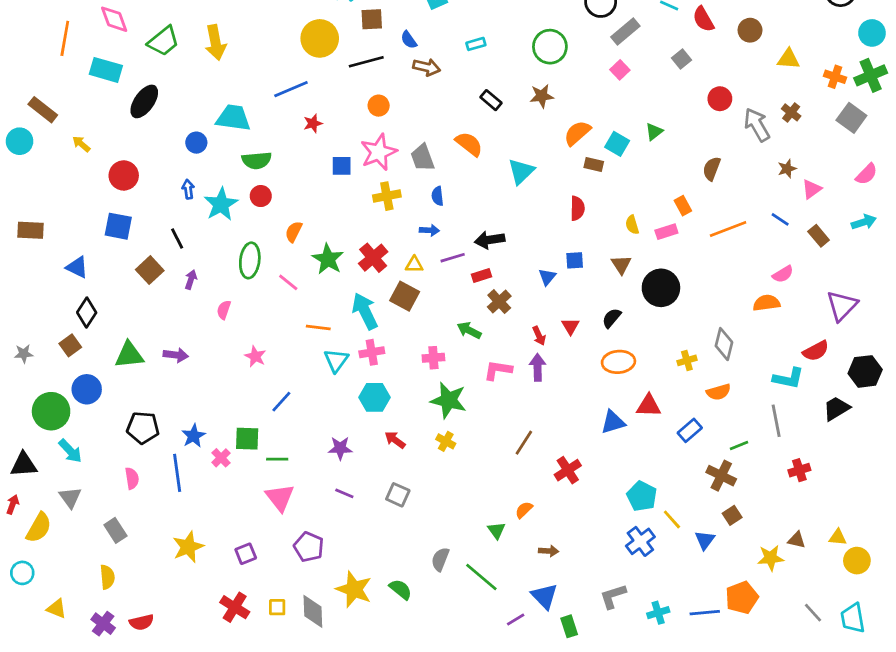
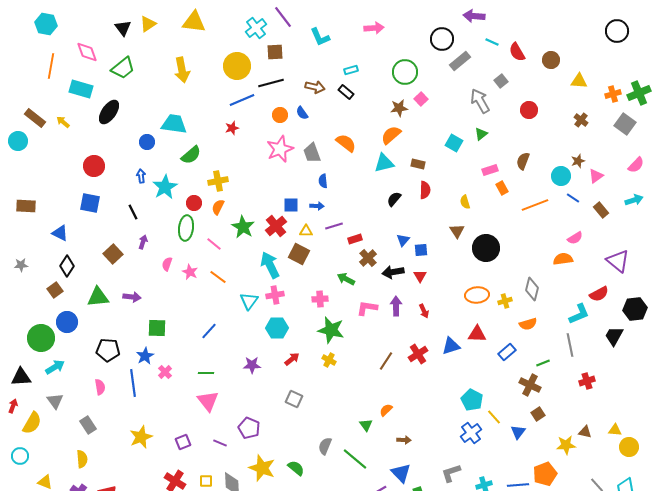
cyan circle: (872, 33) -> (561, 176), moved
blue semicircle: (409, 40) -> (302, 113), moved
yellow arrow: (216, 43) -> (182, 70), moved
pink square: (620, 70) -> (421, 99), moved
orange cross: (835, 77) -> (613, 94), turned -35
blue line: (291, 89) -> (242, 100), moved
black rectangle: (491, 100) -> (346, 92), moved
gray arrow: (757, 125) -> (480, 101), moved
orange semicircle: (577, 133) -> (391, 135), moved
yellow arrow: (81, 144) -> (63, 122), moved
green semicircle: (257, 160) -> (191, 155), turned -35
brown rectangle: (594, 165) -> (418, 164), moved
blue square: (342, 166) -> (291, 205), moved
cyan triangle: (521, 171) -> (384, 163), turned 30
red circle: (261, 196) -> (194, 203), moved
yellow cross: (387, 196) -> (218, 181), moved
pink rectangle: (666, 232) -> (490, 170), moved
black arrow: (490, 240) -> (393, 272), moved
blue square: (575, 260) -> (421, 250), moved
brown square: (150, 270) -> (113, 254), moved
purple triangle: (842, 306) -> (618, 261), turned -35
black semicircle: (612, 318) -> (394, 199), moved
orange line: (318, 328) -> (218, 277), moved, turned 30
red arrow: (539, 336) -> (424, 311), moved
gray star: (24, 354) -> (21, 265), moved
pink star: (255, 356) -> (190, 272), moved
orange ellipse: (618, 362) -> (477, 295), moved
cyan L-shape: (788, 378) -> (579, 314), turned -35
black trapezoid: (836, 408) -> (614, 336), turned -30
green square: (247, 439) -> (157, 328), moved
red arrow: (395, 440) -> (292, 359), turned 105
cyan arrow: (70, 451) -> (55, 367), turned -78
red cross: (568, 470) -> (418, 354), moved
purple line: (344, 493) -> (220, 443), moved
purple pentagon: (309, 547) -> (249, 428), moved

